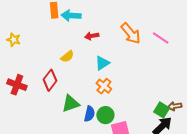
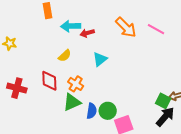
cyan arrow: (71, 16) -> (71, 26), moved
red diamond: (50, 80) -> (49, 81), turned -35
orange cross: (104, 86) -> (76, 84), moved

